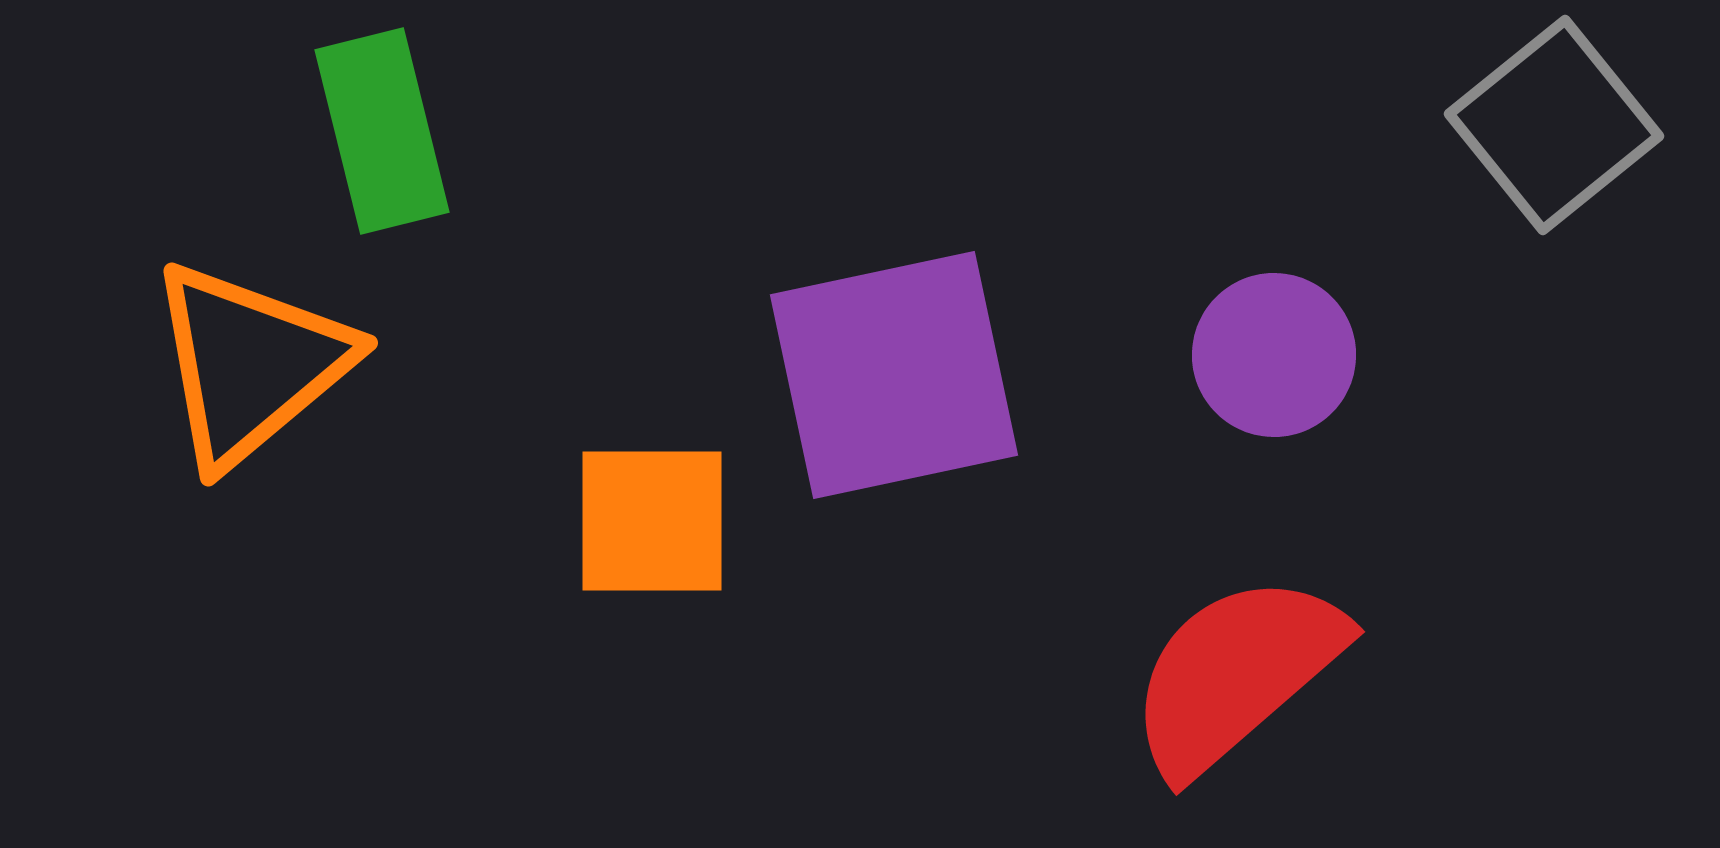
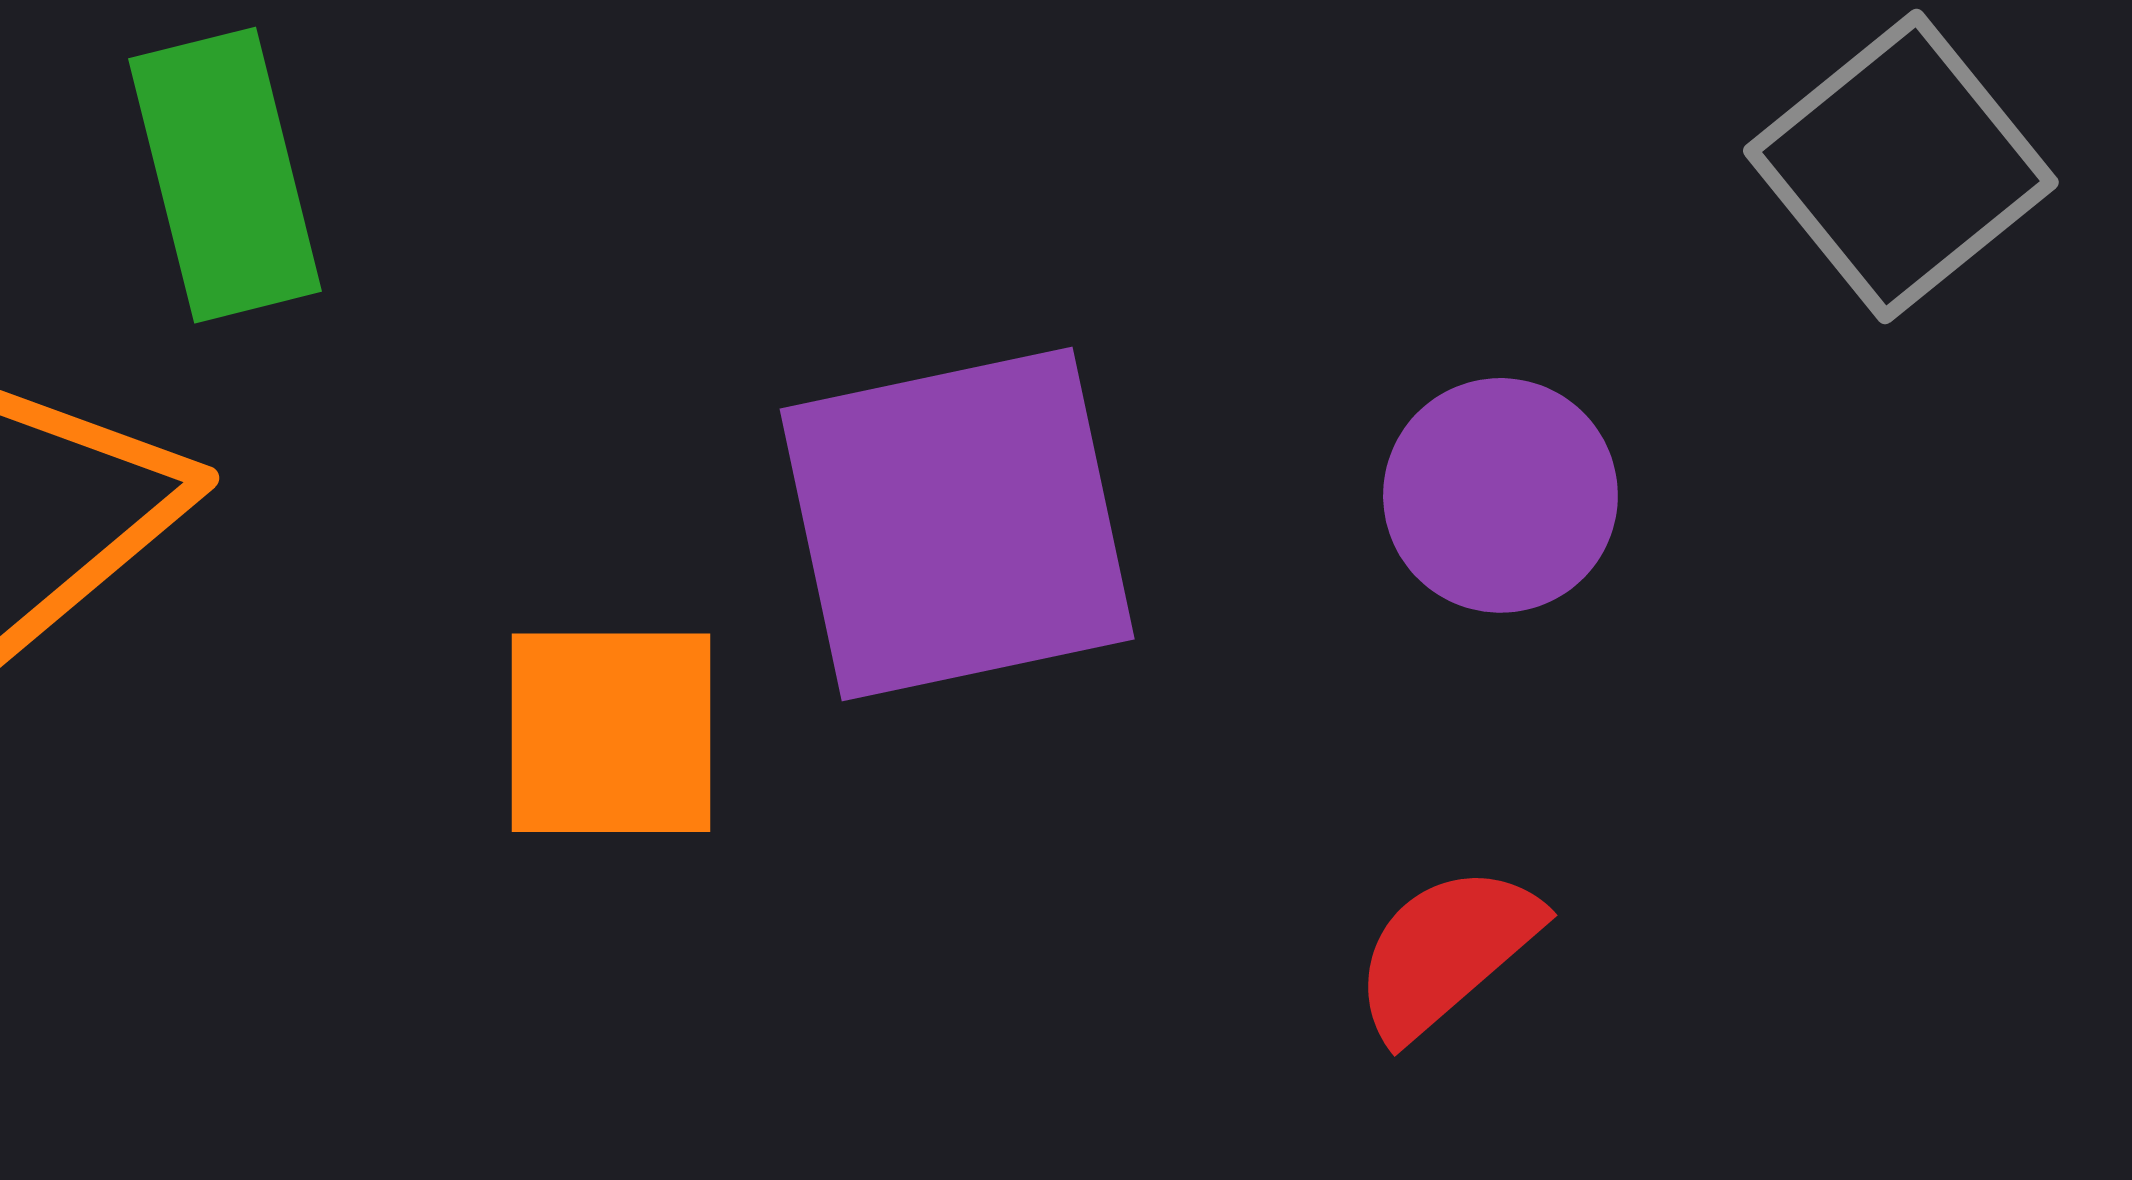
red semicircle: (1236, 674) -> (1446, 952), size x0.6

